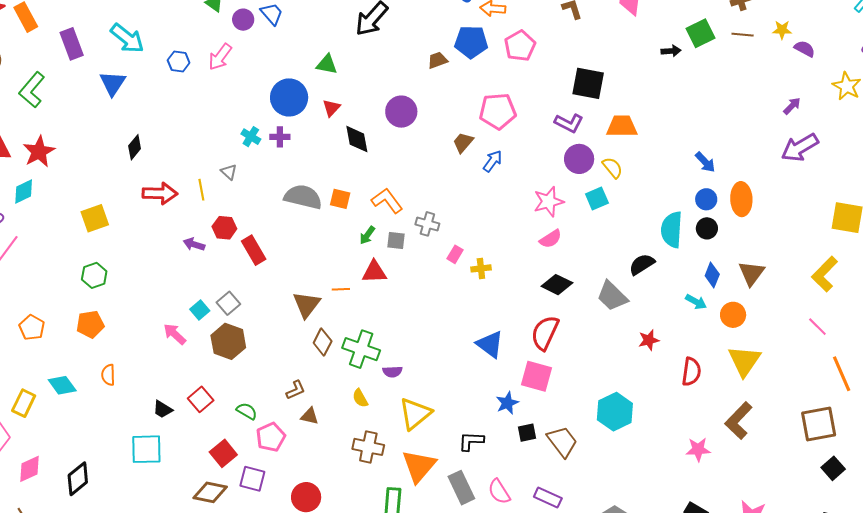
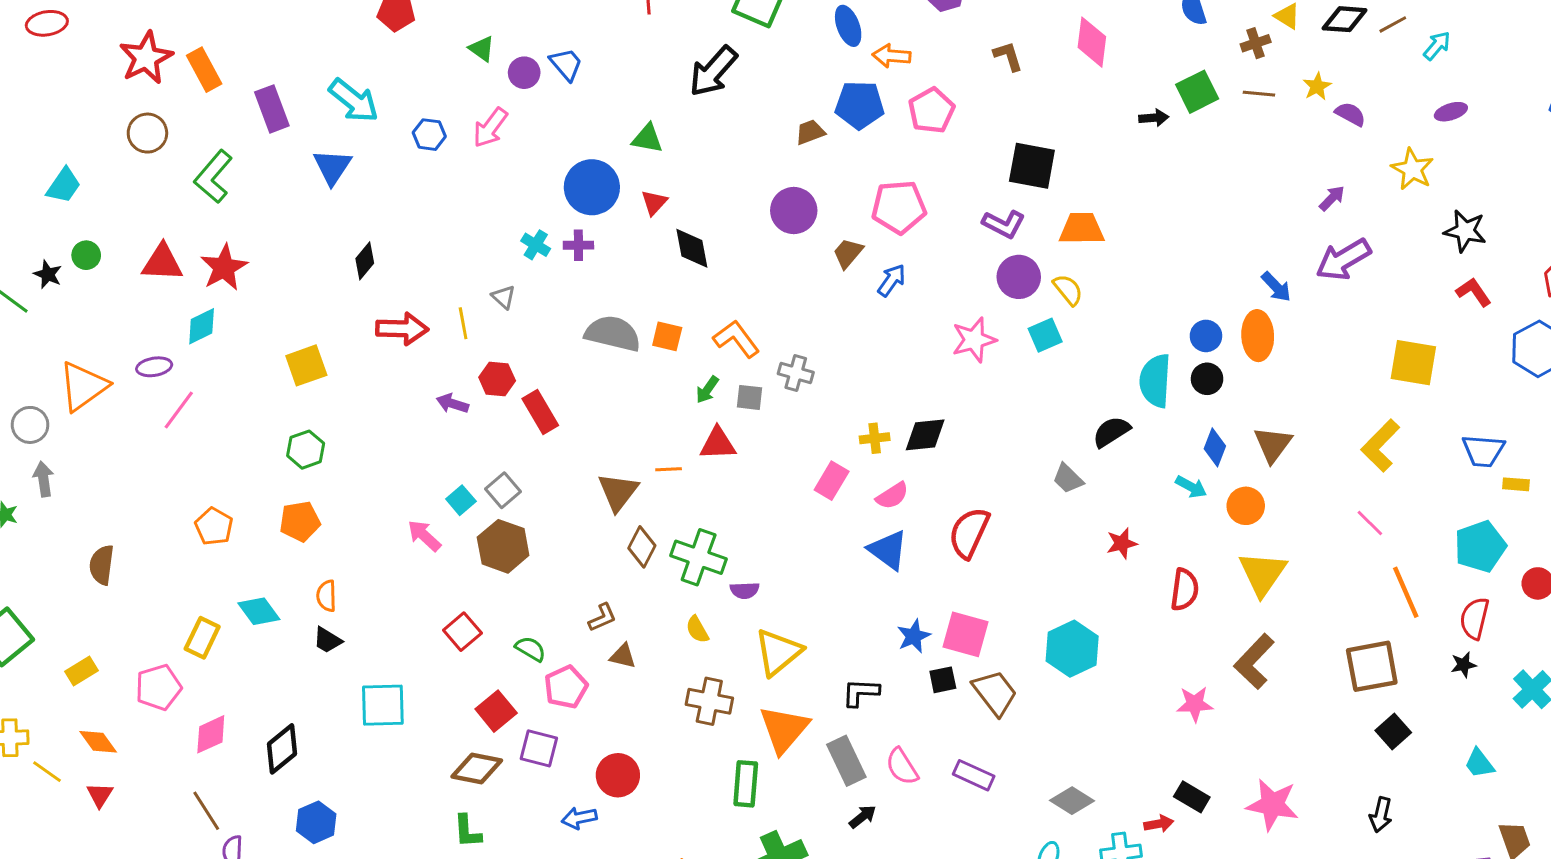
yellow star: (782, 30) -> (1317, 86), turned -30
purple circle: (401, 112) -> (794, 211), moved
blue arrow: (705, 162) -> (1276, 287), moved
pink semicircle: (551, 239) -> (892, 496), moved
pink rectangle: (455, 254) -> (832, 481), moved, size x1.4
black diamond: (557, 285) -> (925, 435), moved, turned -32
gray trapezoid: (612, 296) -> (1068, 479), size x0.7
pink square: (536, 376) -> (966, 634), moved
black trapezoid: (163, 409) -> (327, 640), moved

